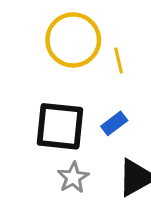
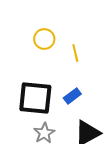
yellow circle: (73, 40) -> (44, 39), size x0.6

